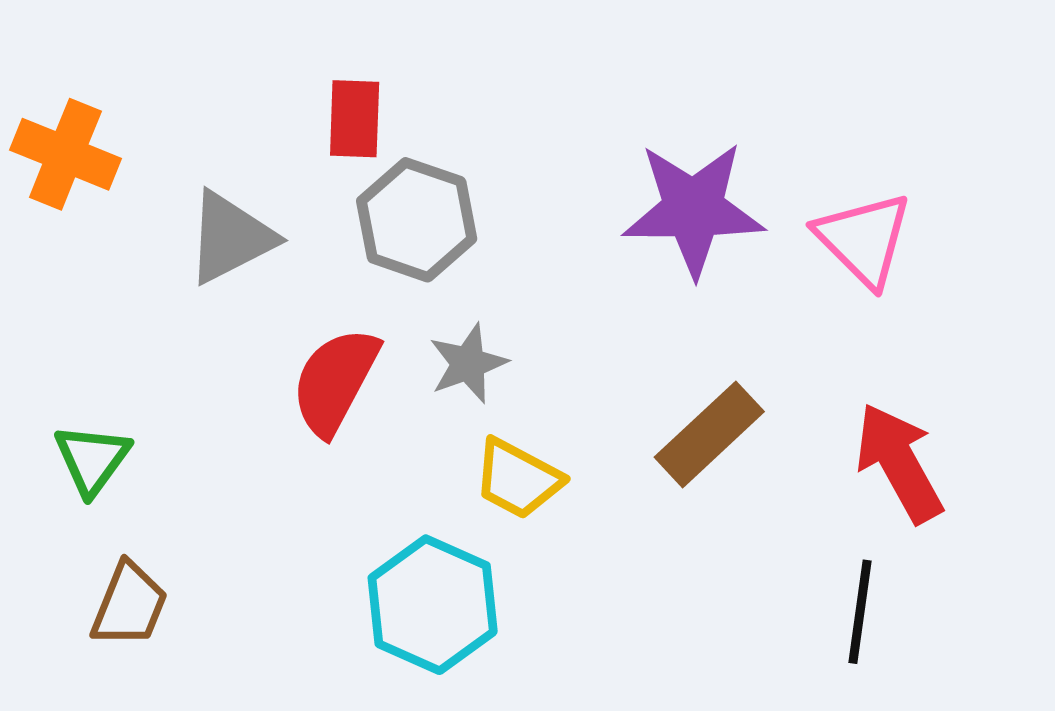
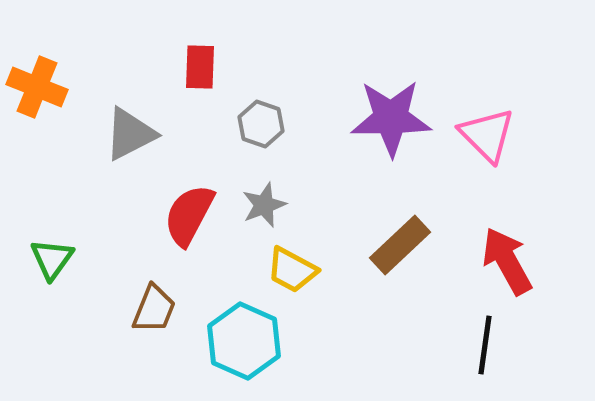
gray hexagon: (417, 220) -> (261, 124), moved, size x0.7
brown trapezoid: (129, 605) -> (154, 309), moved

